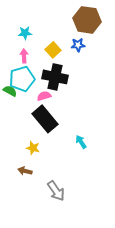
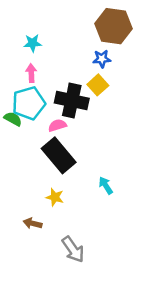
yellow square: (53, 50) -> (98, 85), moved
yellow star: (33, 148) -> (55, 197), moved

